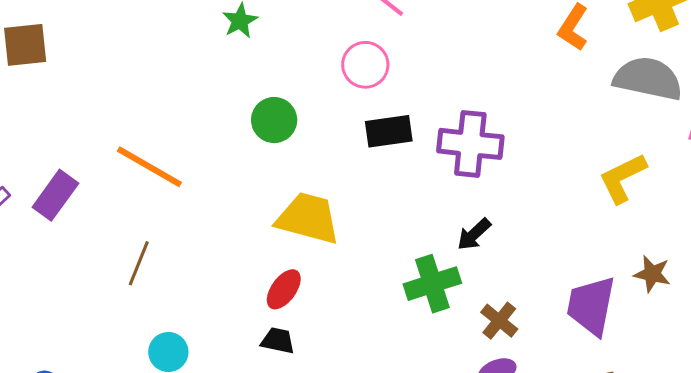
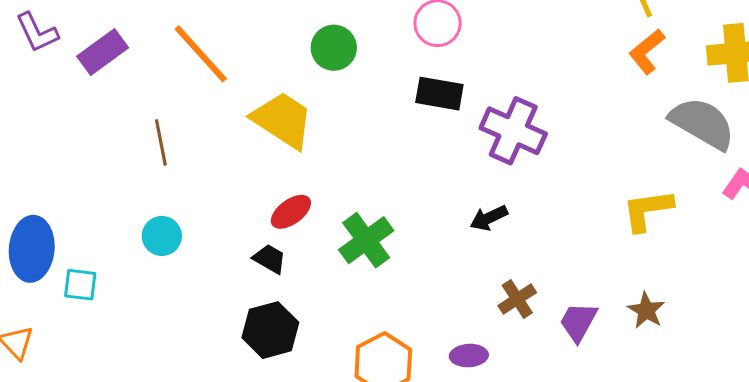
yellow trapezoid: (308, 218) -> (283, 120), moved
brown line: (139, 263) -> (161, 142), turned -51
green cross: (432, 284) -> (366, 240), moved, turned -36
purple trapezoid: (591, 306) -> (578, 322), size x0.7
brown cross: (499, 321) -> (517, 299), moved

